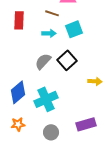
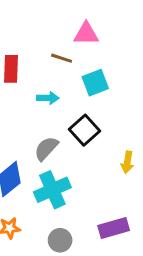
cyan arrow: (49, 33) -> (48, 98), moved
gray semicircle: (43, 61) -> (46, 148), moved
yellow arrow: (95, 81) -> (127, 162), turned 96

